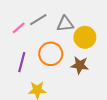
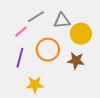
pink line: (19, 28) -> (21, 32), moved

